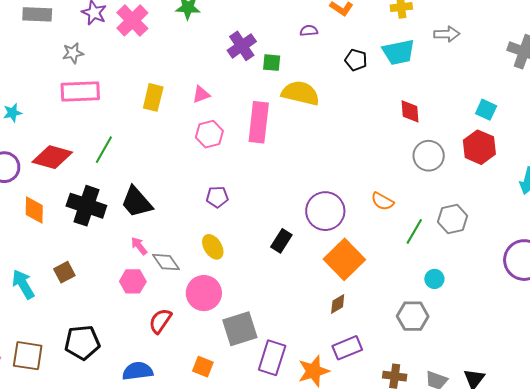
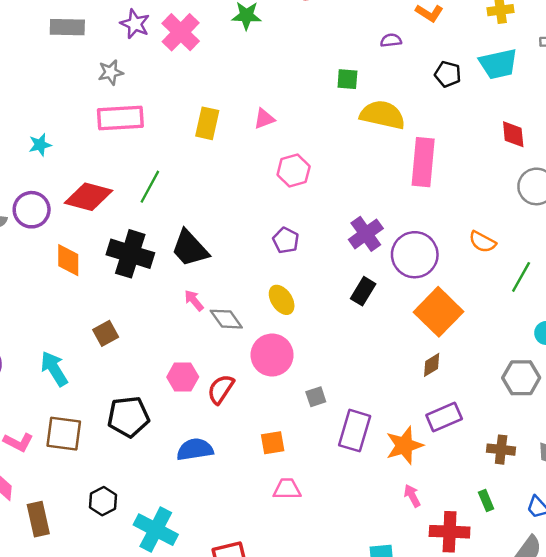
purple cross: (242, 46) -> (366, 234), moved
pink rectangle: (259, 122) -> (423, 162), moved
pink hexagon: (209, 134) -> (294, 171), moved
purple pentagon: (217, 197) -> (286, 240), turned 30
pink hexagon: (133, 281) -> (183, 377), moved
cyan arrow: (23, 284) -> (54, 369), moved
gray square: (240, 329) -> (316, 397), size x0.5
orange square: (203, 367) -> (273, 443), turned -30

